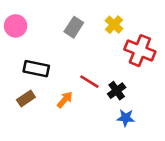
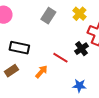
black cross: (117, 91) -> (81, 49), moved
blue star: (126, 118) -> (79, 86), moved

